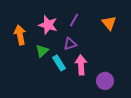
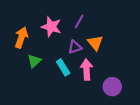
orange triangle: (109, 23) -> (95, 43), moved
orange arrow: (20, 35) -> (21, 37), turned 30
green triangle: (42, 51) -> (34, 61), moved

